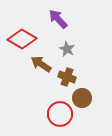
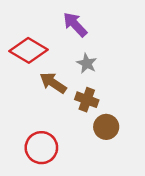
red circle: (60, 114) -> (41, 148), moved

